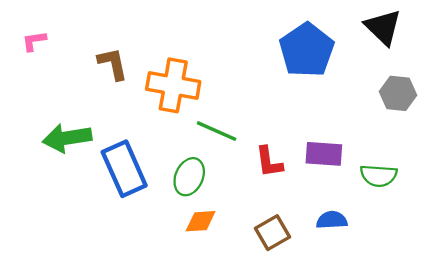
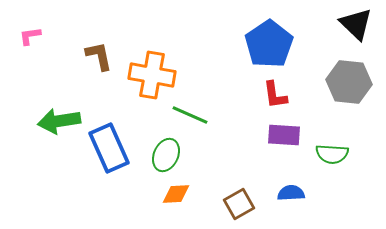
black triangle: (383, 27) -> (356, 24), moved
gray hexagon: (398, 93) -> (349, 82), size x1.4
red L-shape: (269, 162) -> (275, 95), moved

